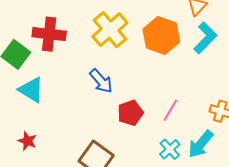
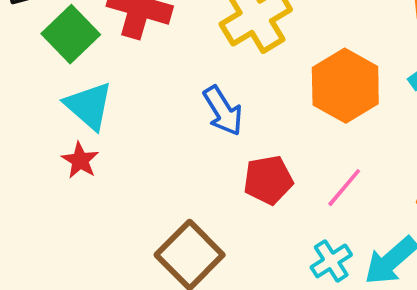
orange hexagon: (161, 36) -> (345, 86), moved
red star: (27, 141) -> (80, 160), moved

